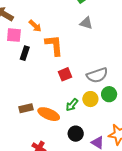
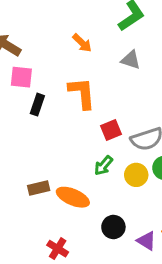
orange arrow: (35, 26) -> (82, 43), moved
red square: (65, 74) -> (111, 130), moved
green arrow: (72, 105) -> (104, 166), moved

